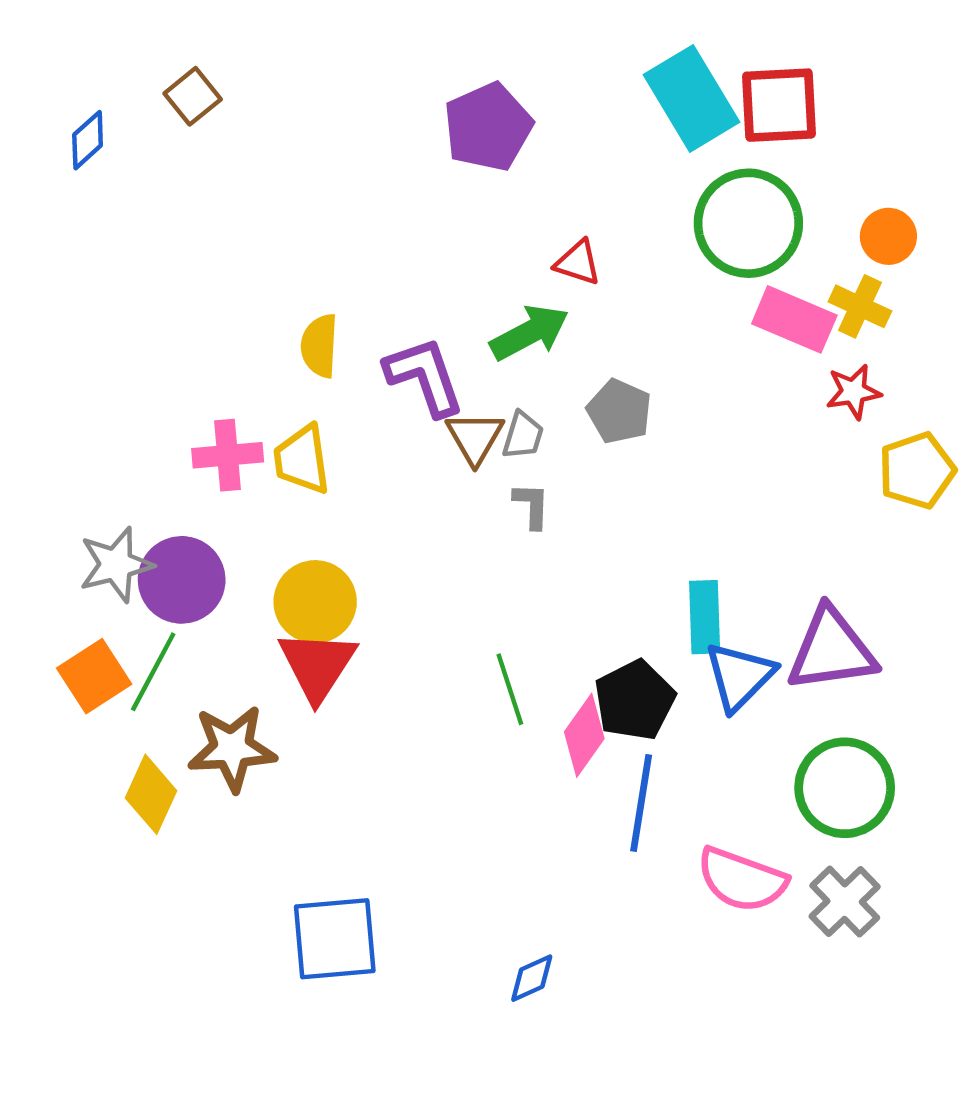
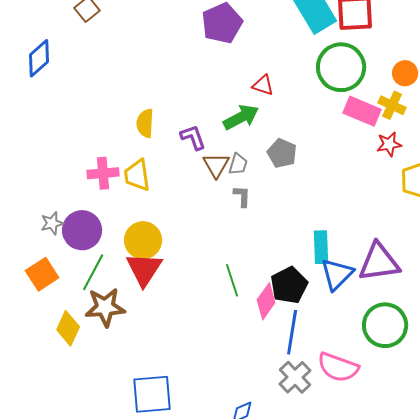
blue diamond: (88, 140) -> (39, 58), moved, size x1.4
purple L-shape: (425, 376) -> (193, 137), size x0.7
gray star: (116, 565) -> (52, 223), size x0.7
green line: (153, 672) -> (93, 272), moved
gray cross: (845, 902) -> (295, 377), moved

